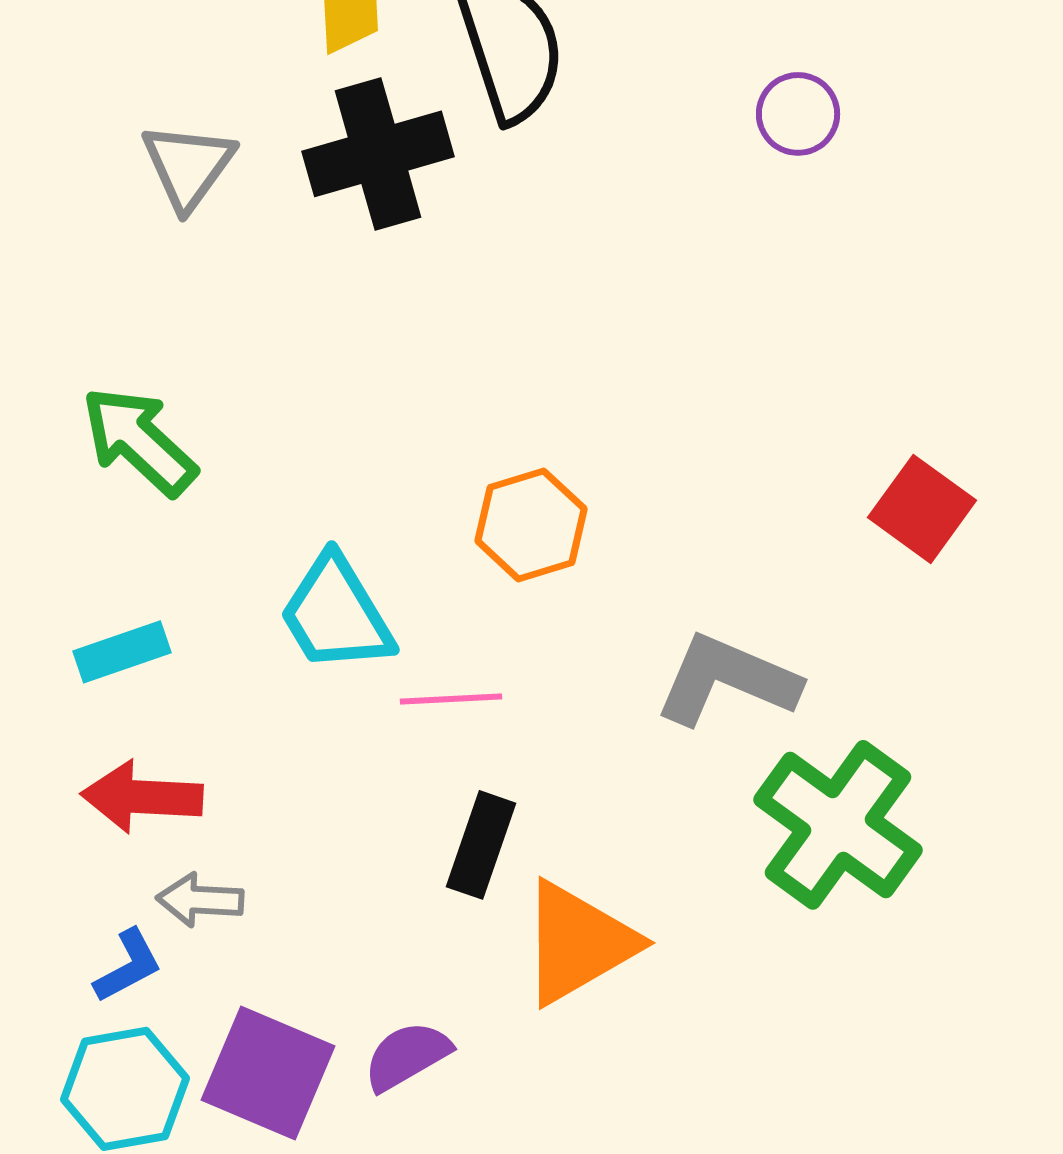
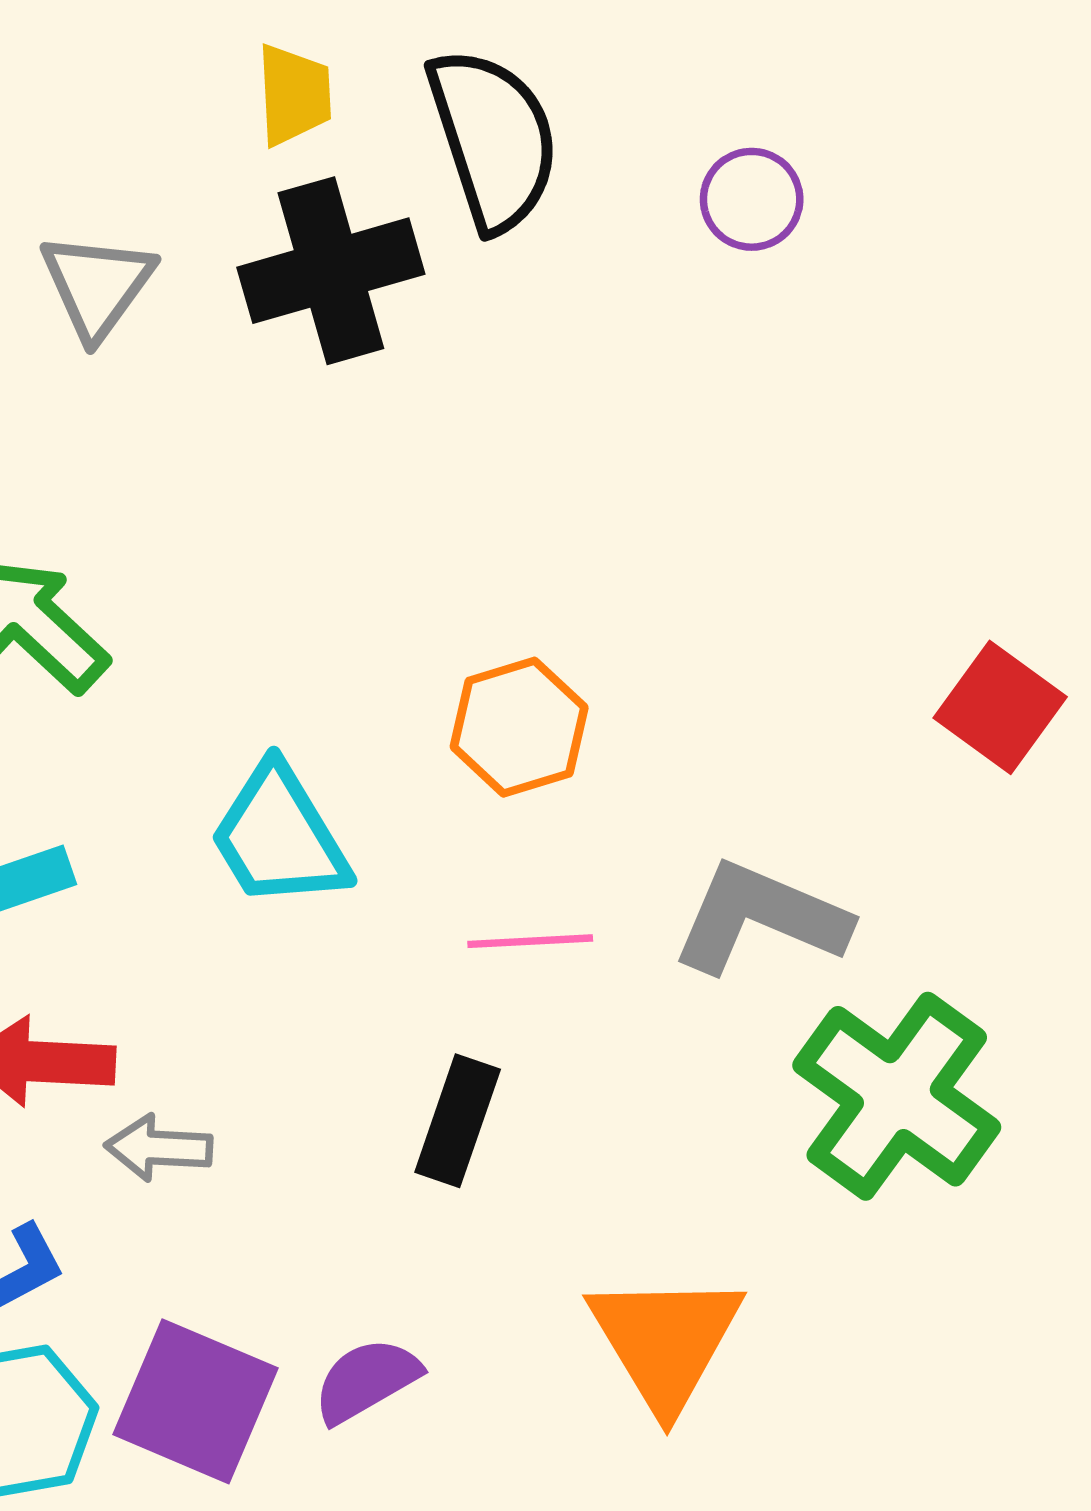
purple circle: (798, 114) -> (752, 199), moved
pink line: (451, 699) -> (530, 941), moved
gray arrow: (200, 900) -> (159, 1148), moved
orange triangle: (578, 943) -> (665, 1341), moved, turned -31

